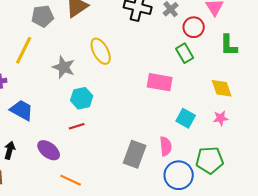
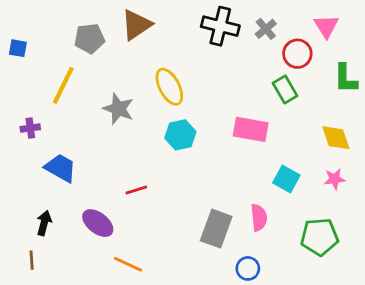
cyan hexagon: (82, 98) -> (180, 135), moved
blue circle: (179, 175) -> (248, 268), moved, size x0.6

